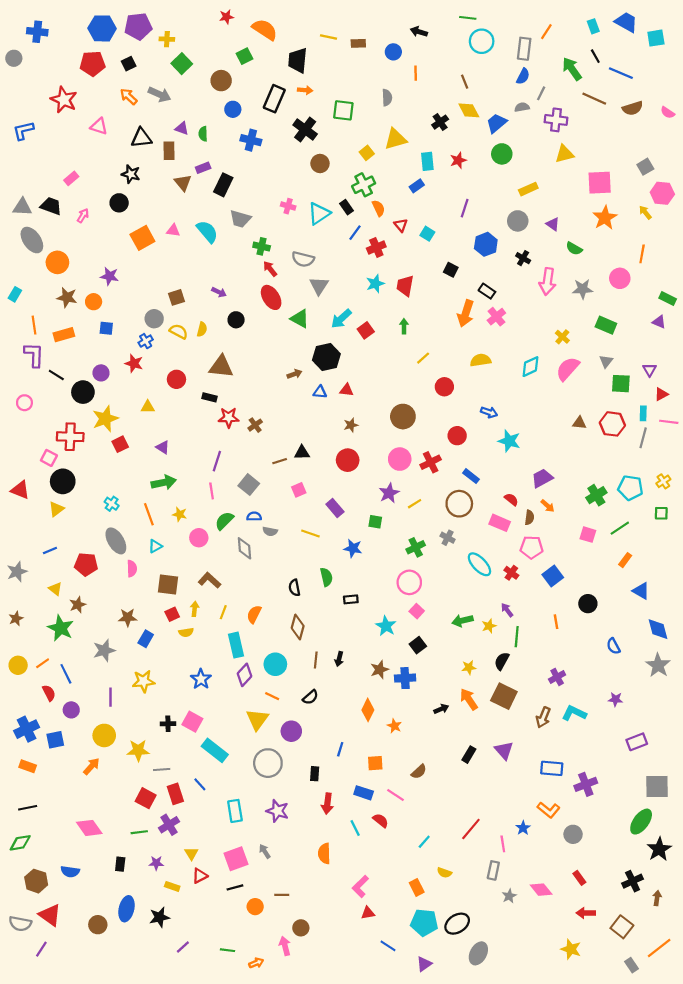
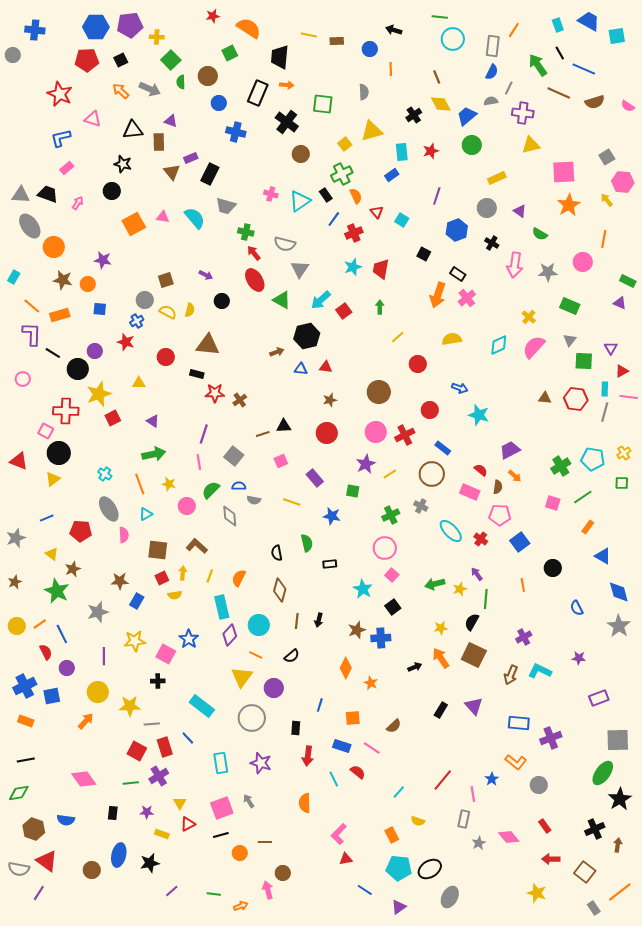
blue L-shape: (23, 131) -> (61, 138), moved
green semicircle: (203, 134) -> (181, 82), moved
orange line: (34, 325) -> (32, 306), turned -42
pink square: (192, 722) -> (166, 654), moved

